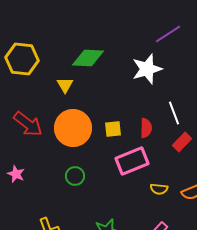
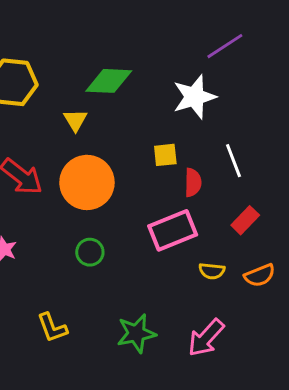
yellow square: (113, 129) -> (165, 155), moved
red rectangle: (182, 142) -> (245, 220), moved

